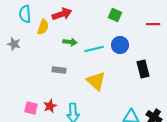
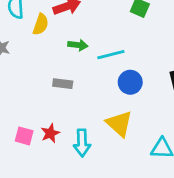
blue circle: (120, 45) -> (130, 82), moved
yellow triangle: (96, 81) -> (119, 124), moved

